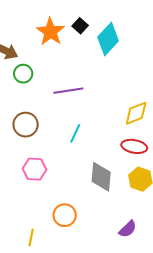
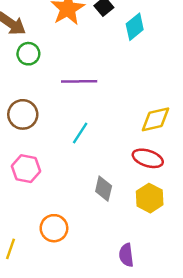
cyan diamond: (108, 39) -> (135, 27), size x0.7
gray diamond: (101, 177) -> (104, 189), size x0.7
purple semicircle: (128, 229) -> (126, 255), turned 120

